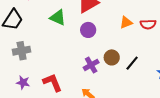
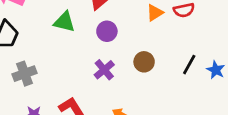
black line: (132, 63) -> (189, 65), moved
purple cross: (91, 65) -> (104, 70), moved

